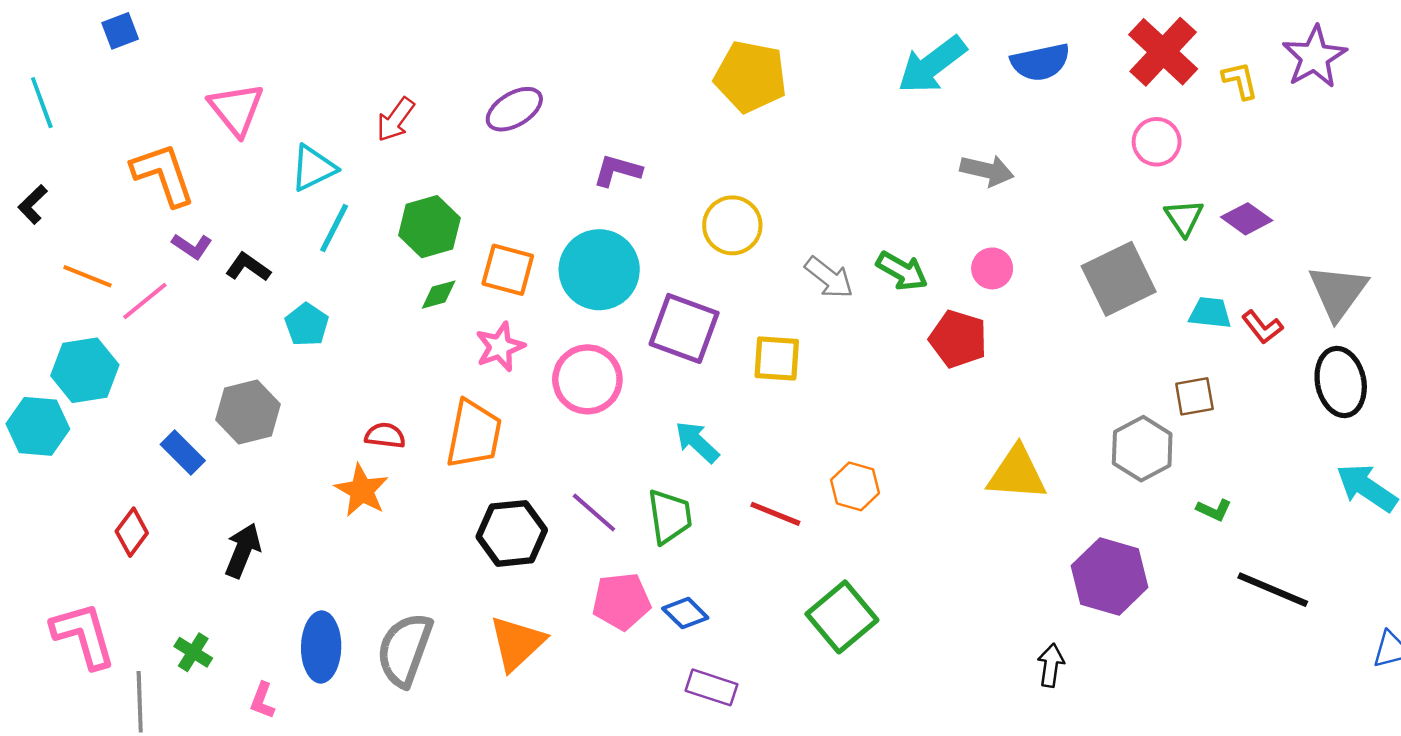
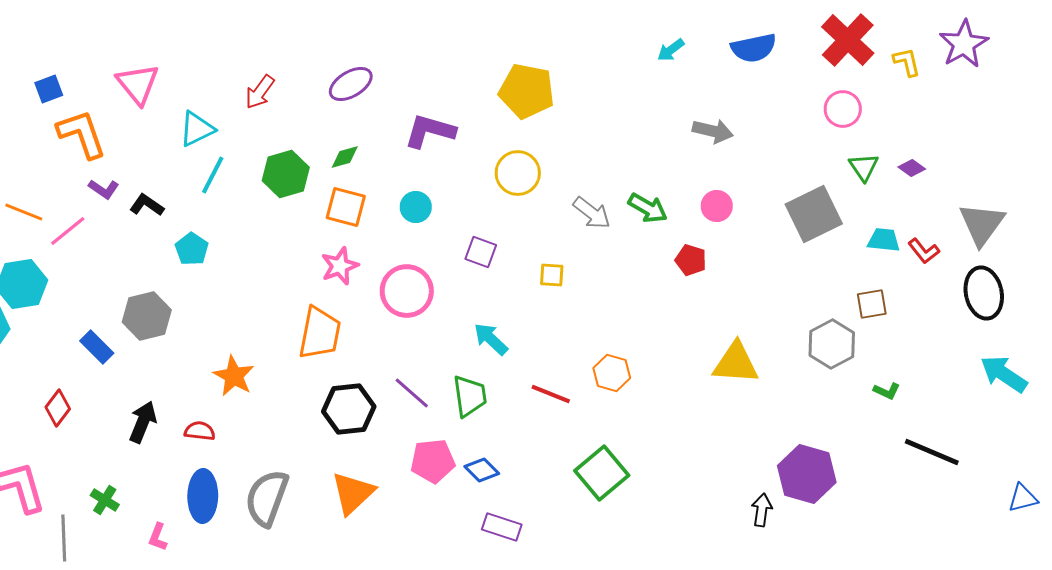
blue square: (120, 31) -> (49, 89), moved
cyan arrow: (932, 65) -> (671, 50), size x0.5
yellow pentagon: (751, 77) -> (527, 91), moved
purple L-shape: (617, 171) -> (430, 131), size x1.4
purple diamond: (1247, 219) -> (912, 168), size x0.7
cyan circle: (599, 270) -> (416, 207), size x0.5
green diamond: (439, 295) -> (345, 157), moved
purple square: (684, 328) -> (481, 252), size x0.6
red pentagon: (958, 339) -> (691, 260), size x0.7
yellow square: (777, 358) -> (552, 275), size x0.7
red semicircle: (385, 436) -> (200, 431), moved
purple hexagon: (1110, 576) -> (807, 474), moved

